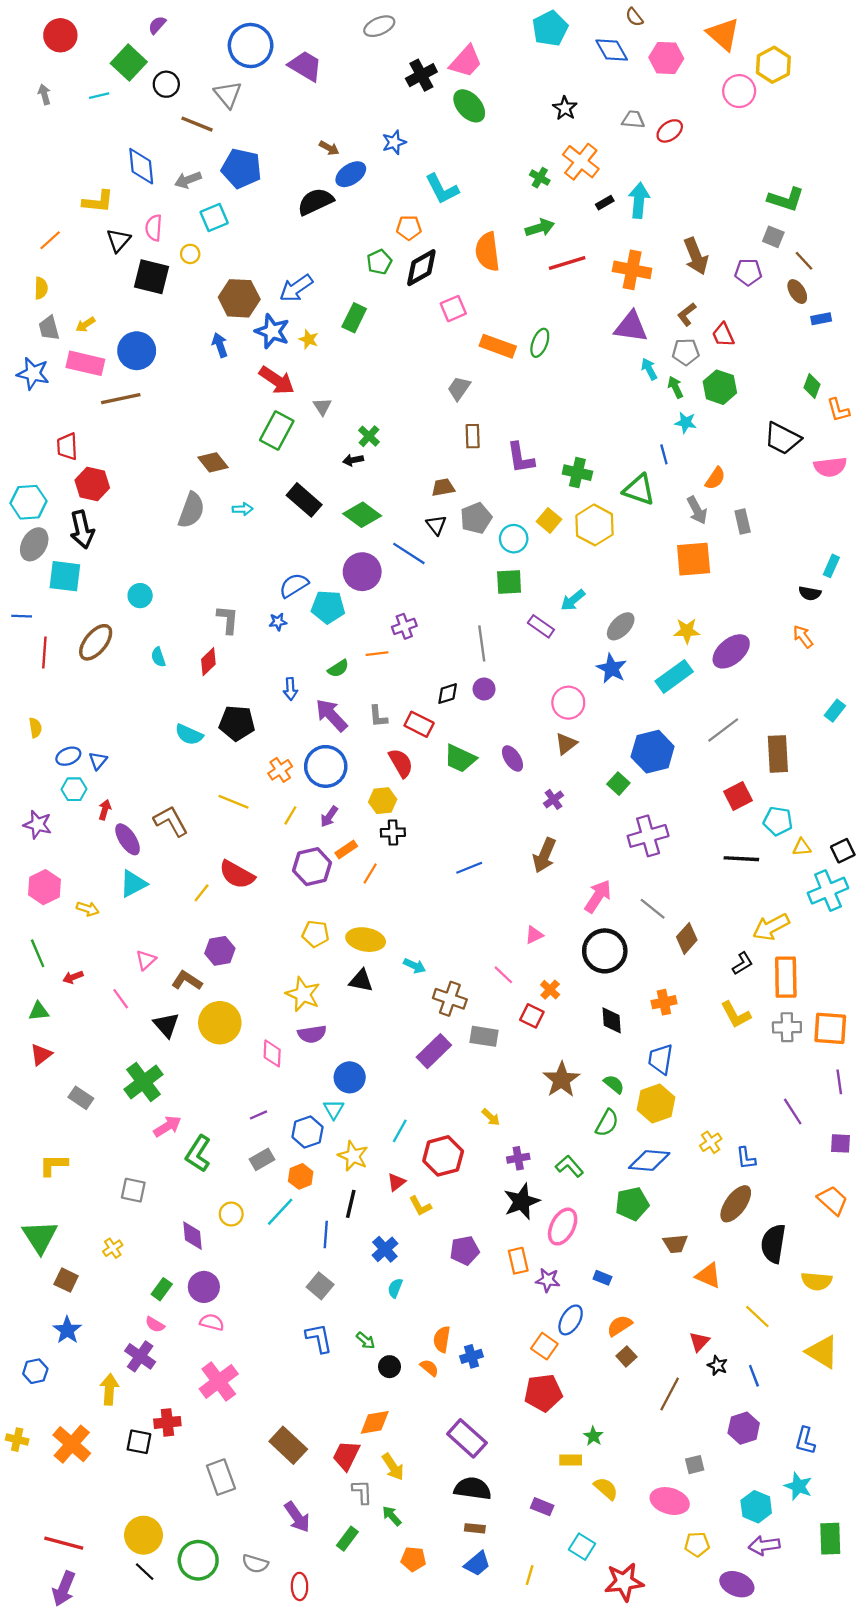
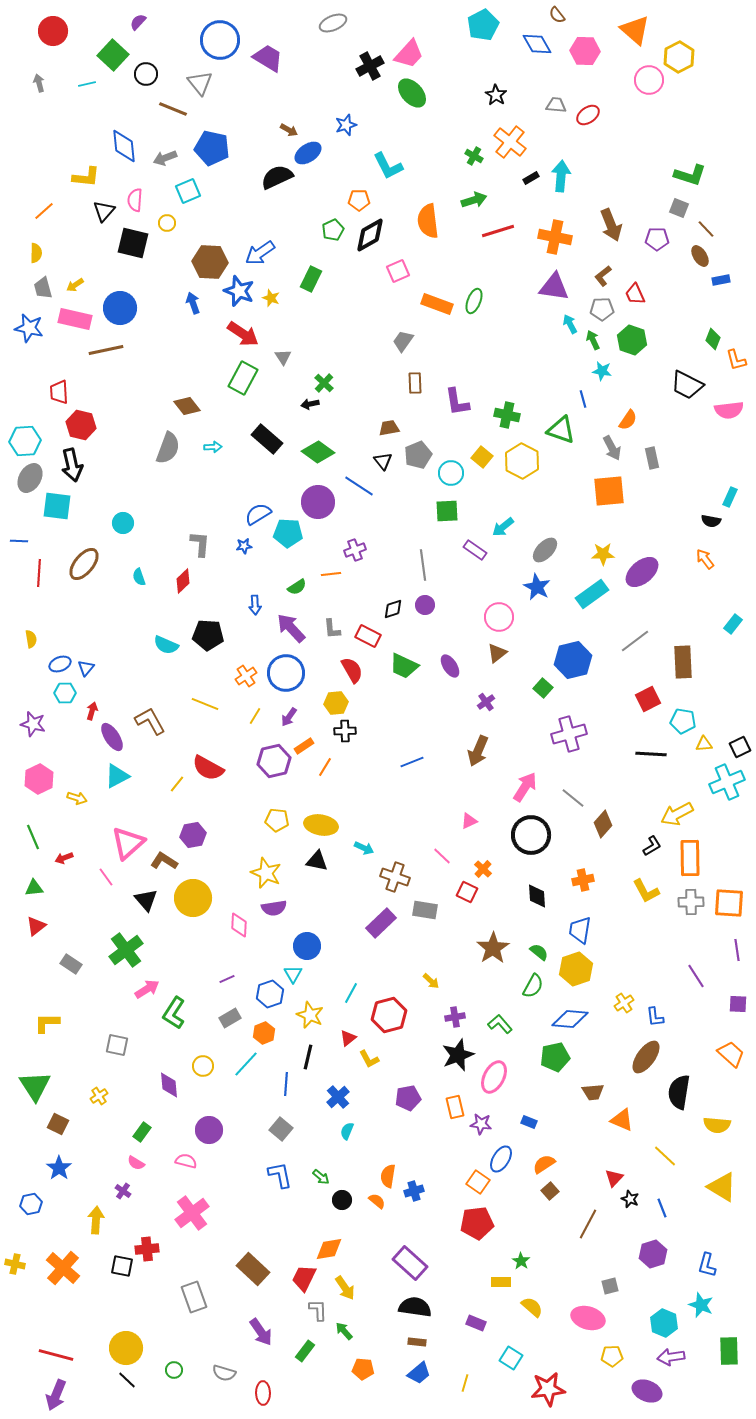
pink triangle: (146, 960) -> (128, 843), size x1.8
purple circle: (204, 1287) -> (209, 1130), moved
purple cross: (140, 1356) -> (123, 1191), size x0.6
green circle: (198, 1560) -> (174, 1370), size x0.5

